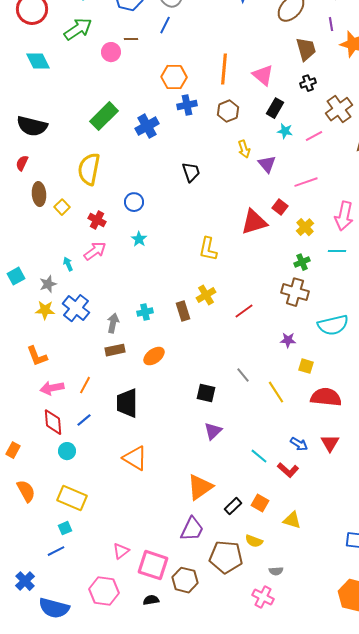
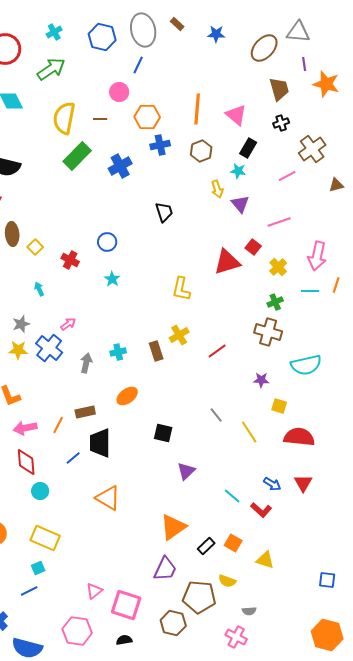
brown line: (131, 39) -> (100, 119), moved
pink circle: (111, 52) -> (119, 92), moved
cyan star: (285, 131) -> (238, 171), moved
yellow semicircle: (89, 169) -> (64, 118), moved
pink arrow: (95, 251) -> (68, 324), moved, size x0.7
cyan arrow: (68, 264) -> (39, 289), moved
brown rectangle: (115, 350) -> (85, 412), moved
black square: (206, 393) -> (163, 433), moved
blue line: (84, 420) -> (73, 458), moved
brown hexagon: (185, 580) -> (173, 623), moved

